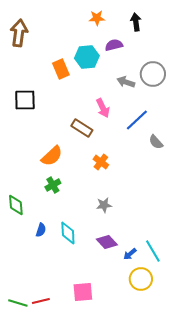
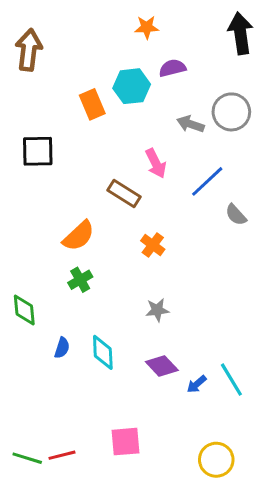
black arrow: (136, 22) -> (240, 33), moved, size x1.5
yellow circle: (141, 279) -> (216, 460), moved

